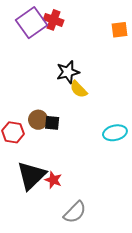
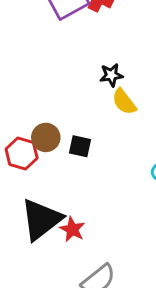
black star: (68, 72) -> (111, 75), size x0.7
brown circle: (38, 120) -> (46, 137), moved

